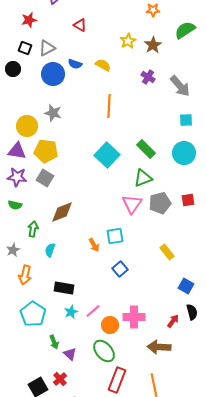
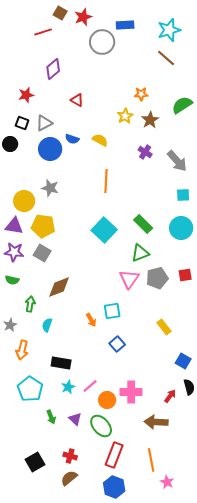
orange star: (153, 10) -> (141, 94), moved
purple triangle: (70, 354) -> (75, 419), moved
red cross: (60, 379) -> (70, 456), moved, turned -32

